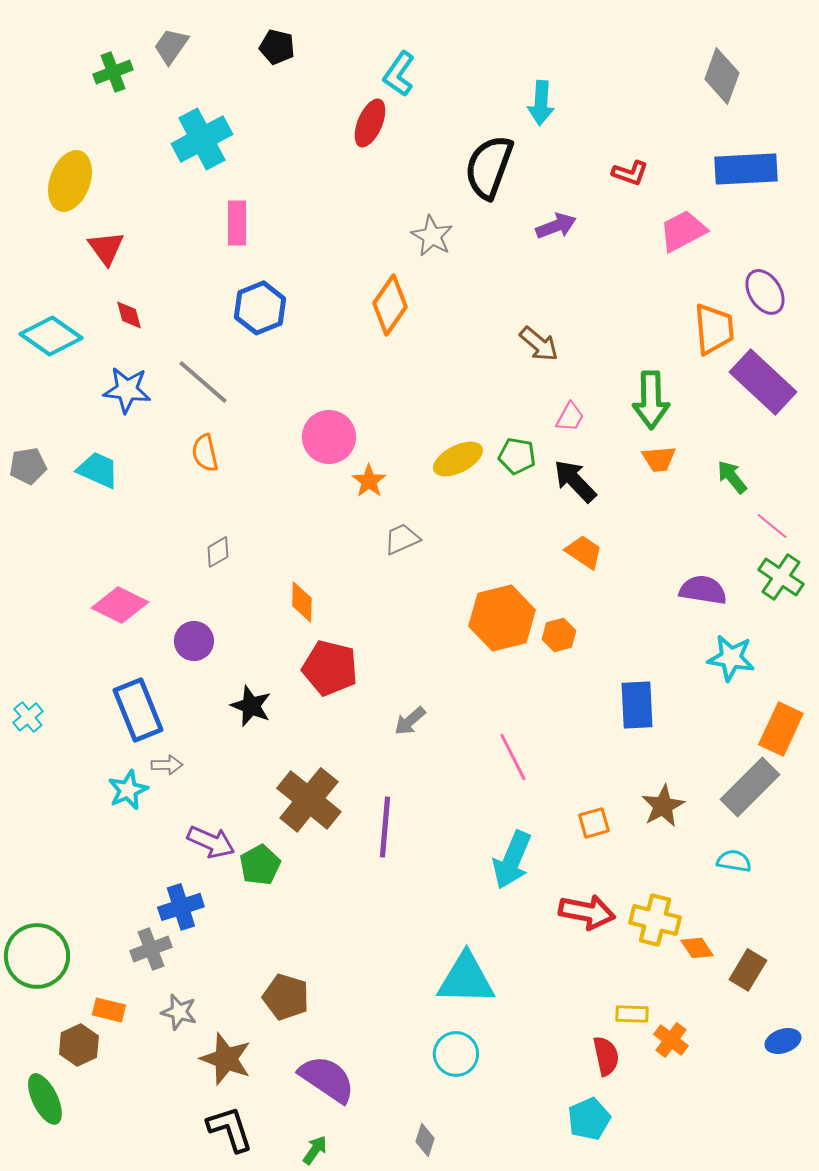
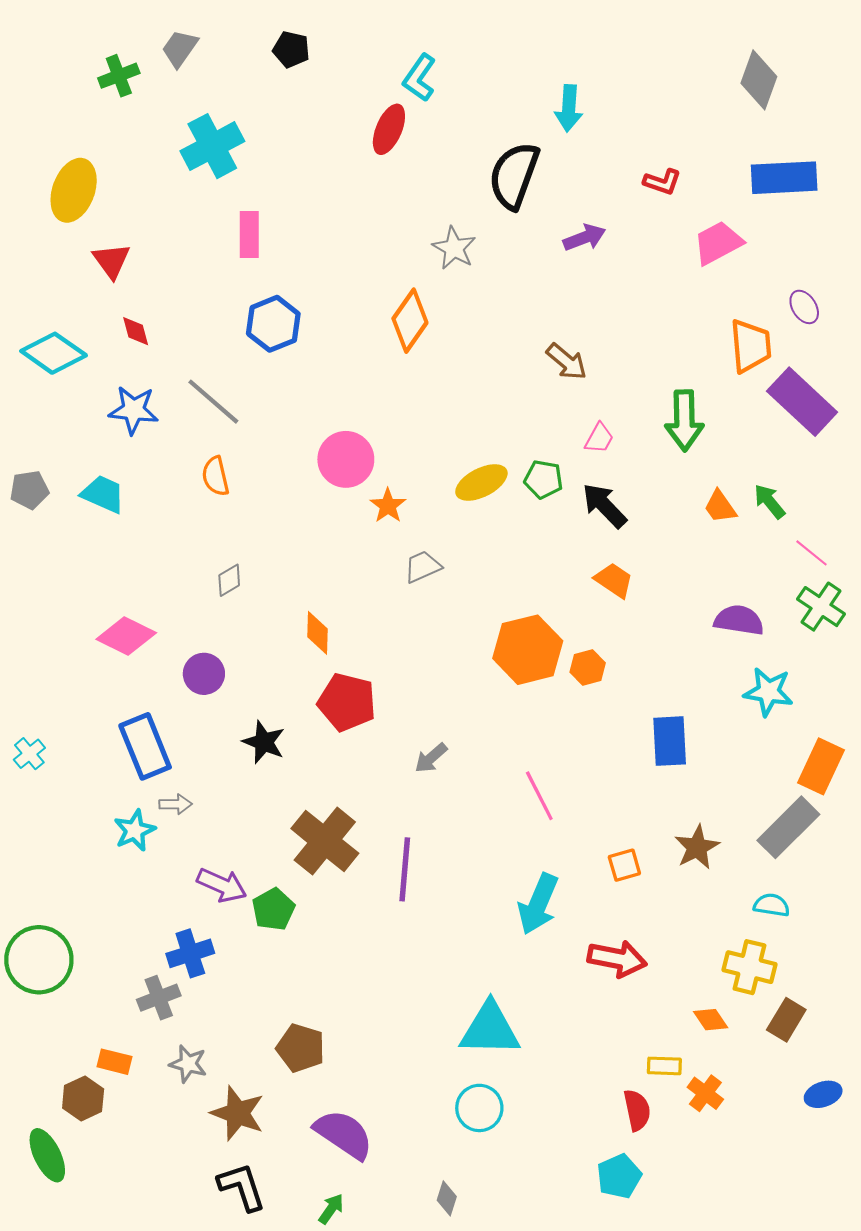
purple ellipse: (765, 292) -> (804, 307), size x0.7
orange trapezoid: (659, 459) -> (720, 507), moved, turned 60
yellow cross: (655, 920) -> (750, 967), moved
orange diamond: (697, 948) -> (711, 1020), moved
green circle: (37, 956) -> (39, 960), moved

